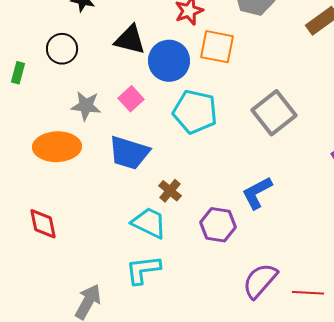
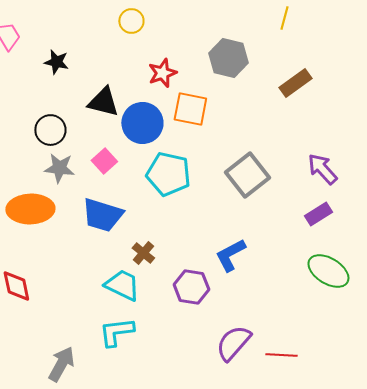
black circle: (62, 49) -> (50, 130), moved

